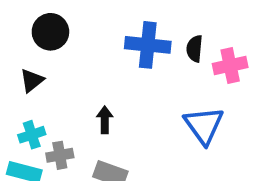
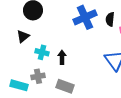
blue cross: (148, 45) -> (85, 17), turned -30
cyan cross: (32, 135) -> (42, 52), moved, turned 32

